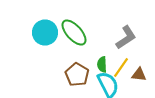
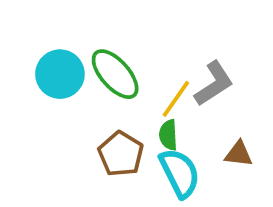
yellow line: (121, 68) -> (176, 99), moved

